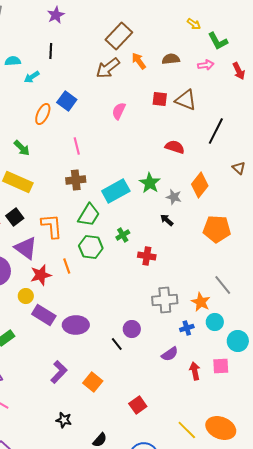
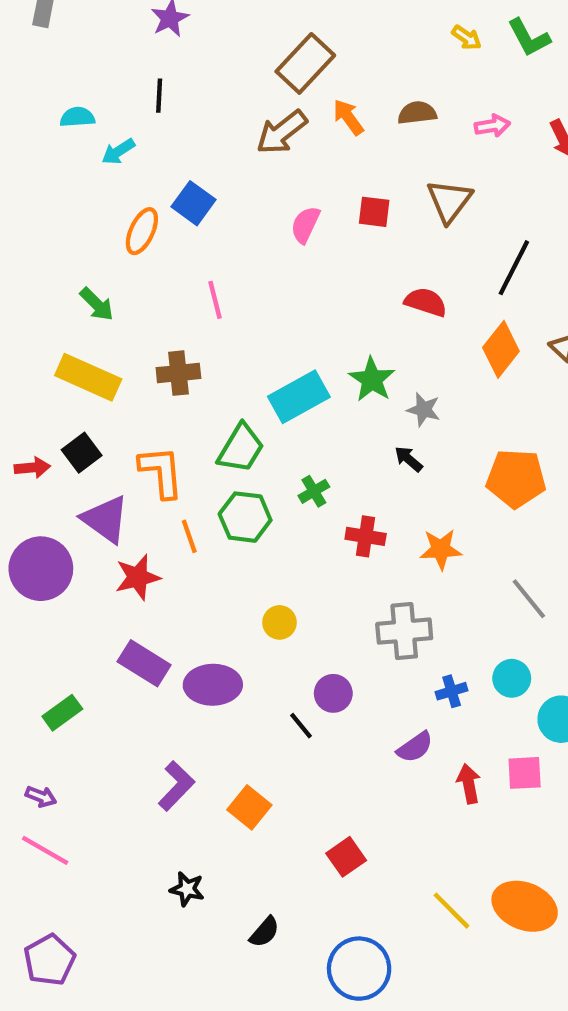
green L-shape: (218, 41) -> (529, 38), moved
red square: (160, 99) -> (374, 212), moved
brown triangle: (186, 100) -> (449, 201), turned 45
brown cross: (76, 180) -> (178, 373), moved
orange diamond: (200, 185) -> (501, 349), moved
orange line: (67, 266) -> (189, 536), moved
yellow circle: (26, 296) -> (280, 622), moved
orange star: (201, 302) -> (441, 549), moved, turned -30

